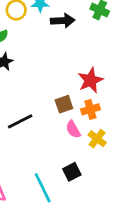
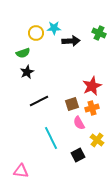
black line: (20, 121) -> (39, 101), moved
yellow cross: (97, 139) -> (97, 140), moved
cyan line: (43, 188) -> (51, 138), moved

